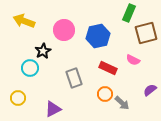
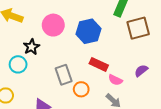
pink semicircle: (133, 60) -> (115, 80), moved
purple semicircle: (150, 90) -> (141, 71), moved
orange circle: (105, 94) -> (81, 89), moved

